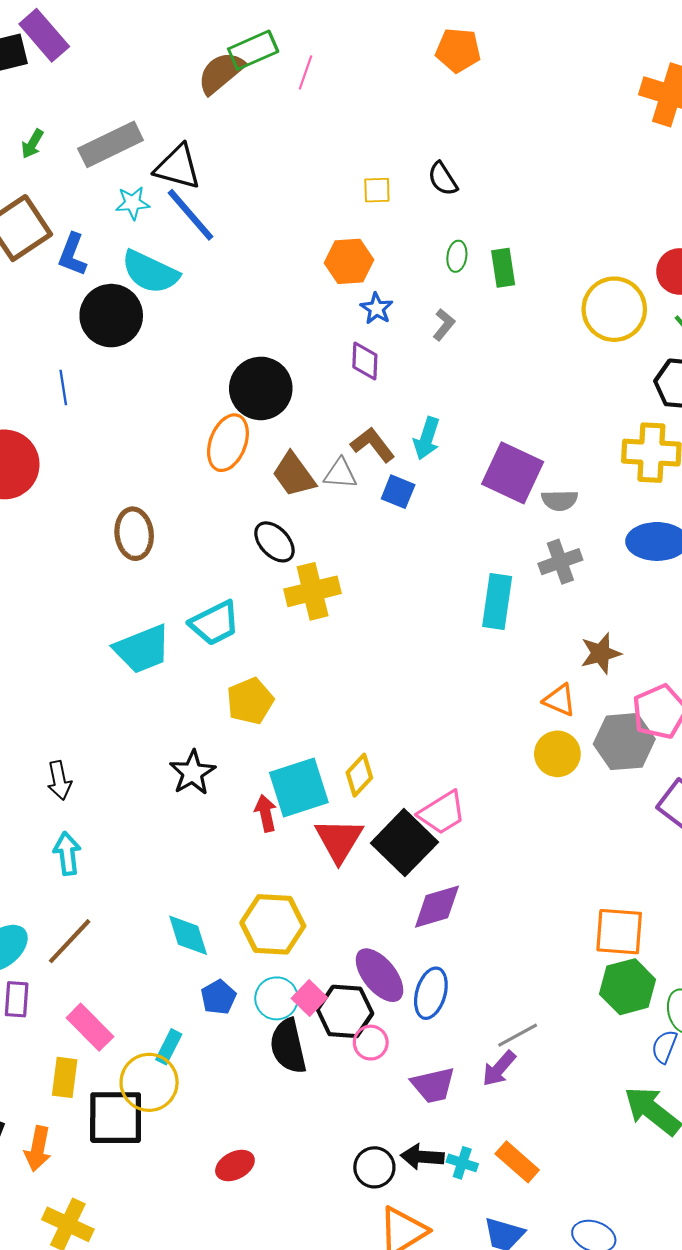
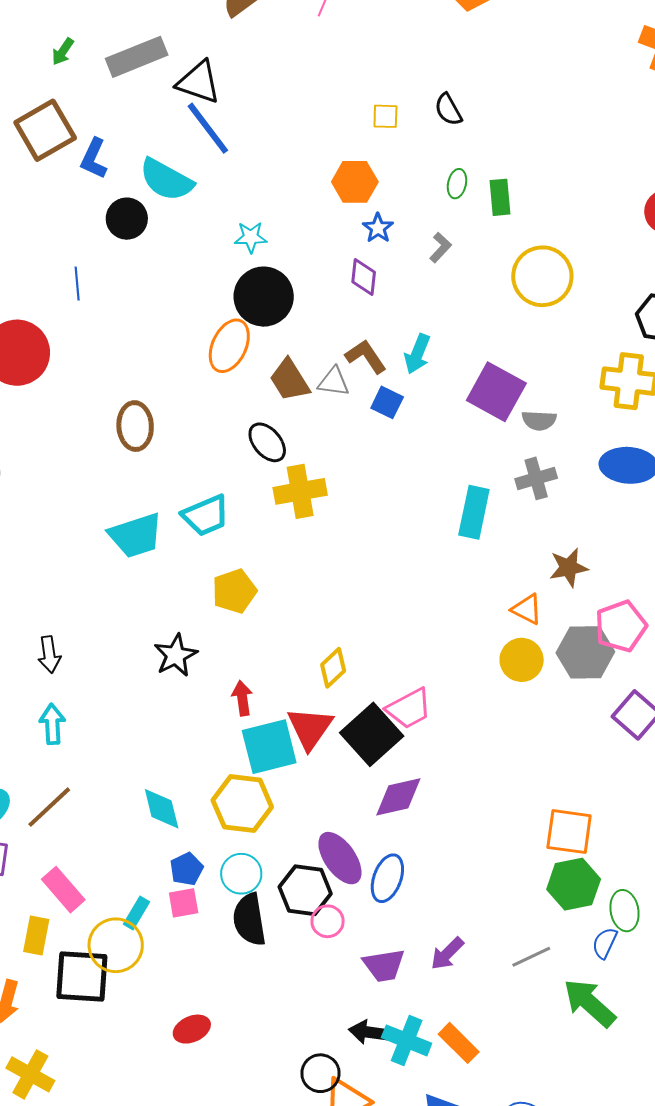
cyan star: (133, 203) -> (251, 237), moved
yellow circle: (614, 309) -> (542, 276), moved
black circle: (111, 316) -> (127, 219), size x0.7
cyan square: (299, 788) -> (269, 747), moved
pink square: (309, 998) -> (184, 903), moved, turned 32
gray line: (518, 1035) -> (531, 957), moved
cyan cross: (462, 1163) -> (407, 1040), size x1.6
black circle: (374, 1167) -> (320, 1073), moved

